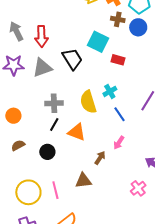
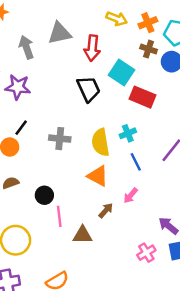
red arrow: (41, 36) -> (92, 48), moved
red rectangle: (118, 60) -> (143, 97), size x1.5
gray triangle: (42, 68) -> (60, 33), moved
black line: (54, 124) -> (21, 128), moved
orange triangle: (77, 132) -> (98, 176), moved
pink line: (55, 190) -> (59, 216), moved

